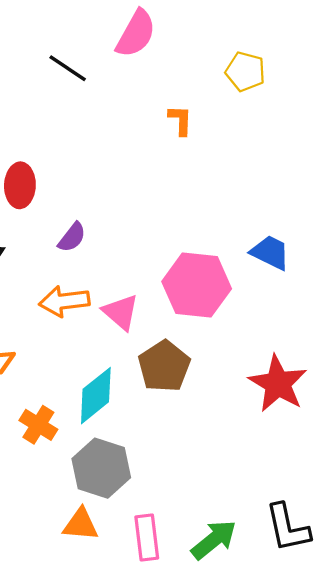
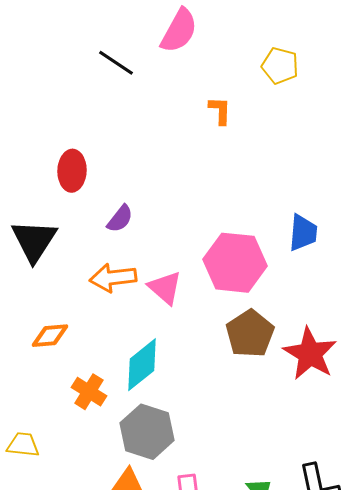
blue trapezoid: (270, 253) -> (303, 233), turned 69
brown pentagon: (164, 366) -> (250, 334), moved

